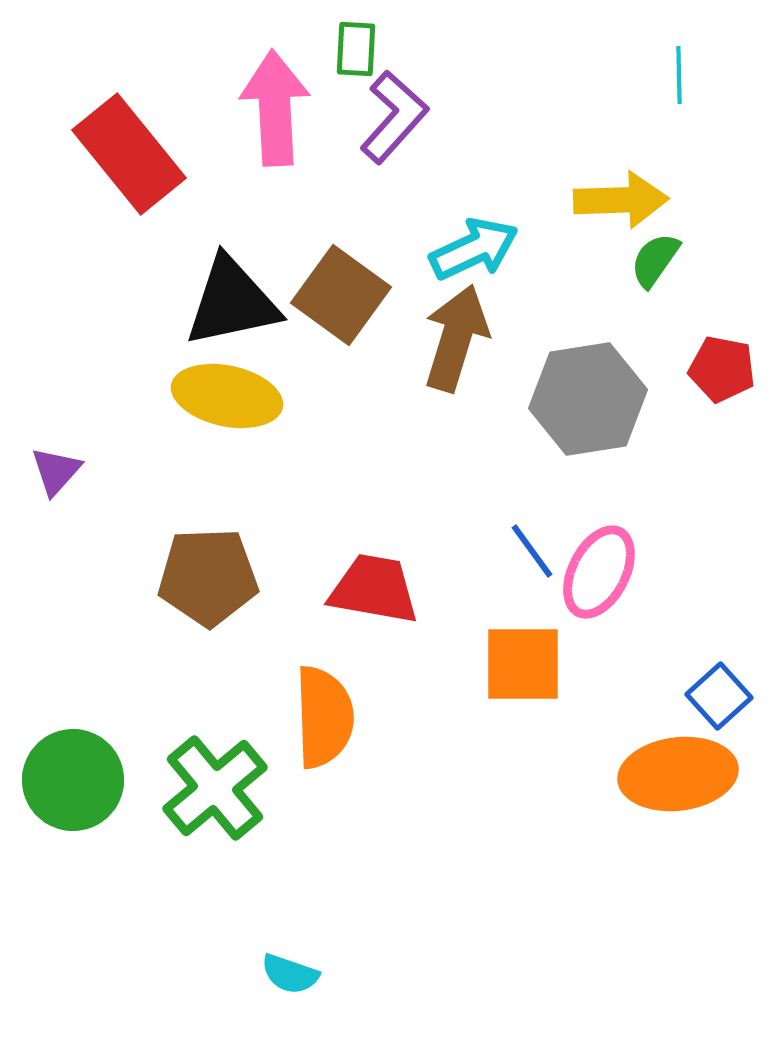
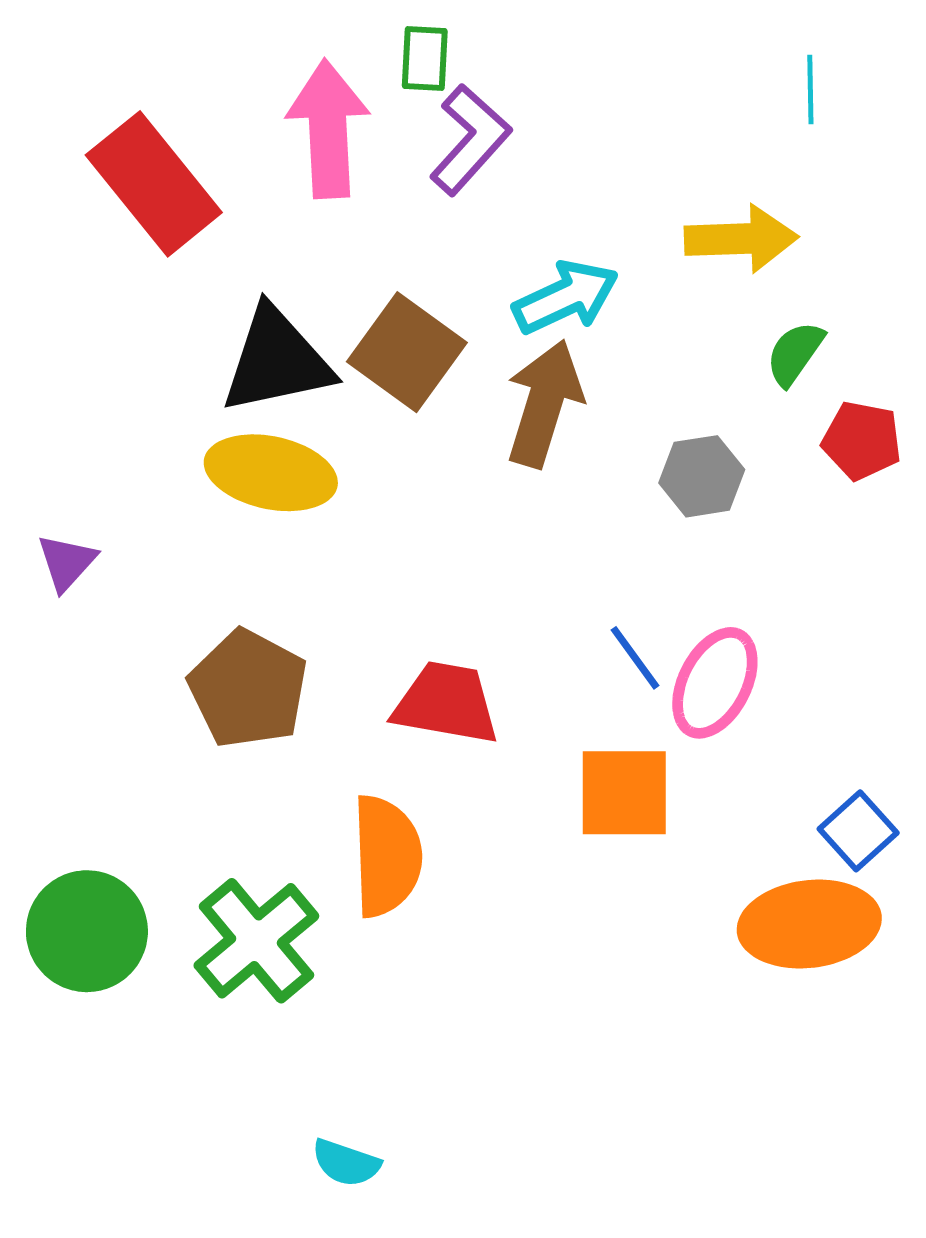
green semicircle: (655, 260) -> (795, 353), moved
gray hexagon: (588, 399) -> (702, 476), size x0.6
brown pentagon: (208, 577) -> (248, 689), turned 30

